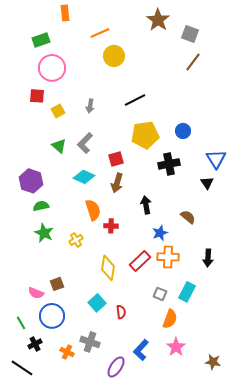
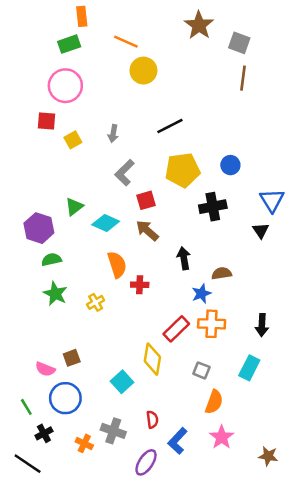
orange line: (100, 33) -> (126, 42), turned 48
green rectangle: (41, 40) -> (69, 44), moved
brown line: (193, 62) -> (243, 78), turned -30
gray L-shape: (85, 143) -> (125, 173), moved
green triangle: (59, 146) -> (74, 207), moved, turned 42
brown arrow: (117, 183) -> (147, 231), turned 114
brown semicircle: (188, 217) -> (222, 273), moved, turned -49
yellow diamond: (108, 268) -> (152, 359), moved
cyan rectangle: (187, 292) -> (249, 368), moved
red semicircle: (121, 312) -> (152, 420), moved

